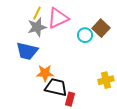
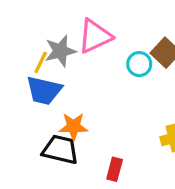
yellow line: (37, 13) -> (41, 62), moved
black trapezoid: (56, 87) -> (60, 150), moved

